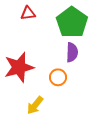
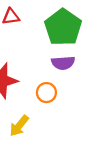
purple semicircle: (72, 52) -> (63, 63), turned 84

